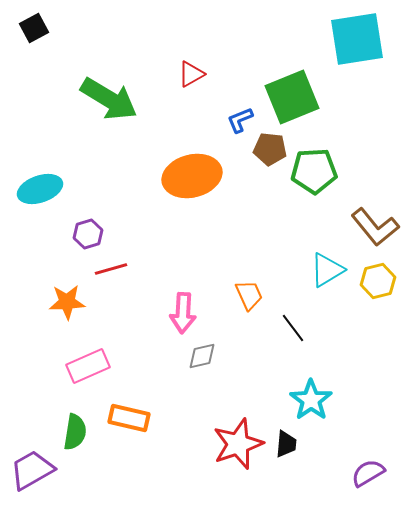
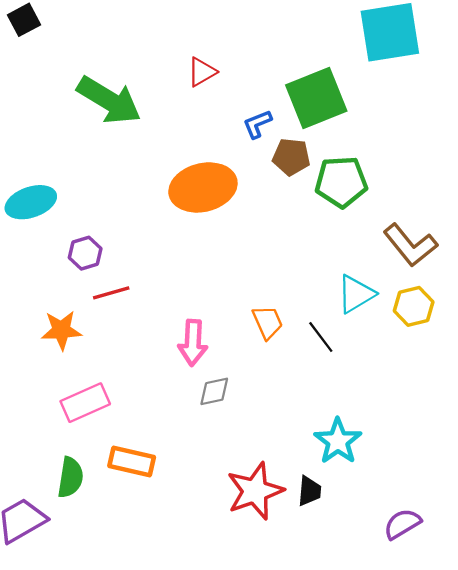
black line: (293, 328) -> (321, 337), moved

